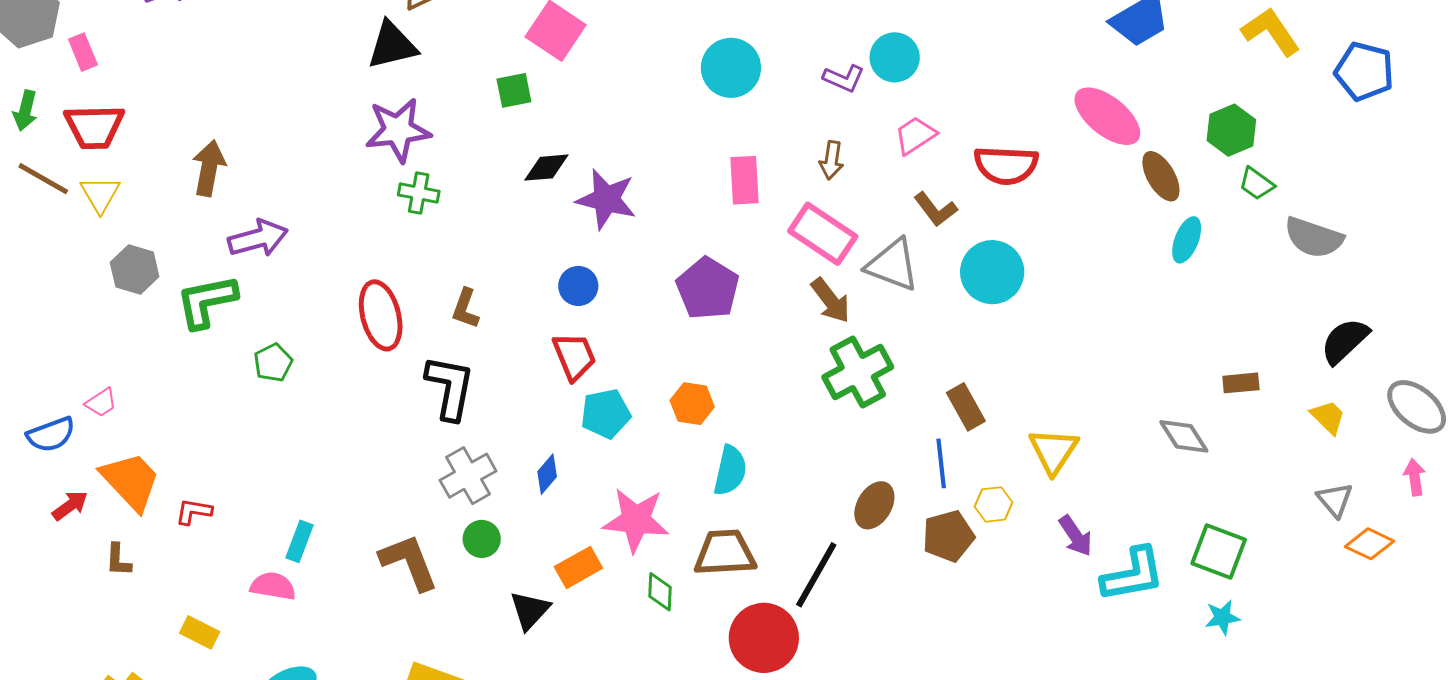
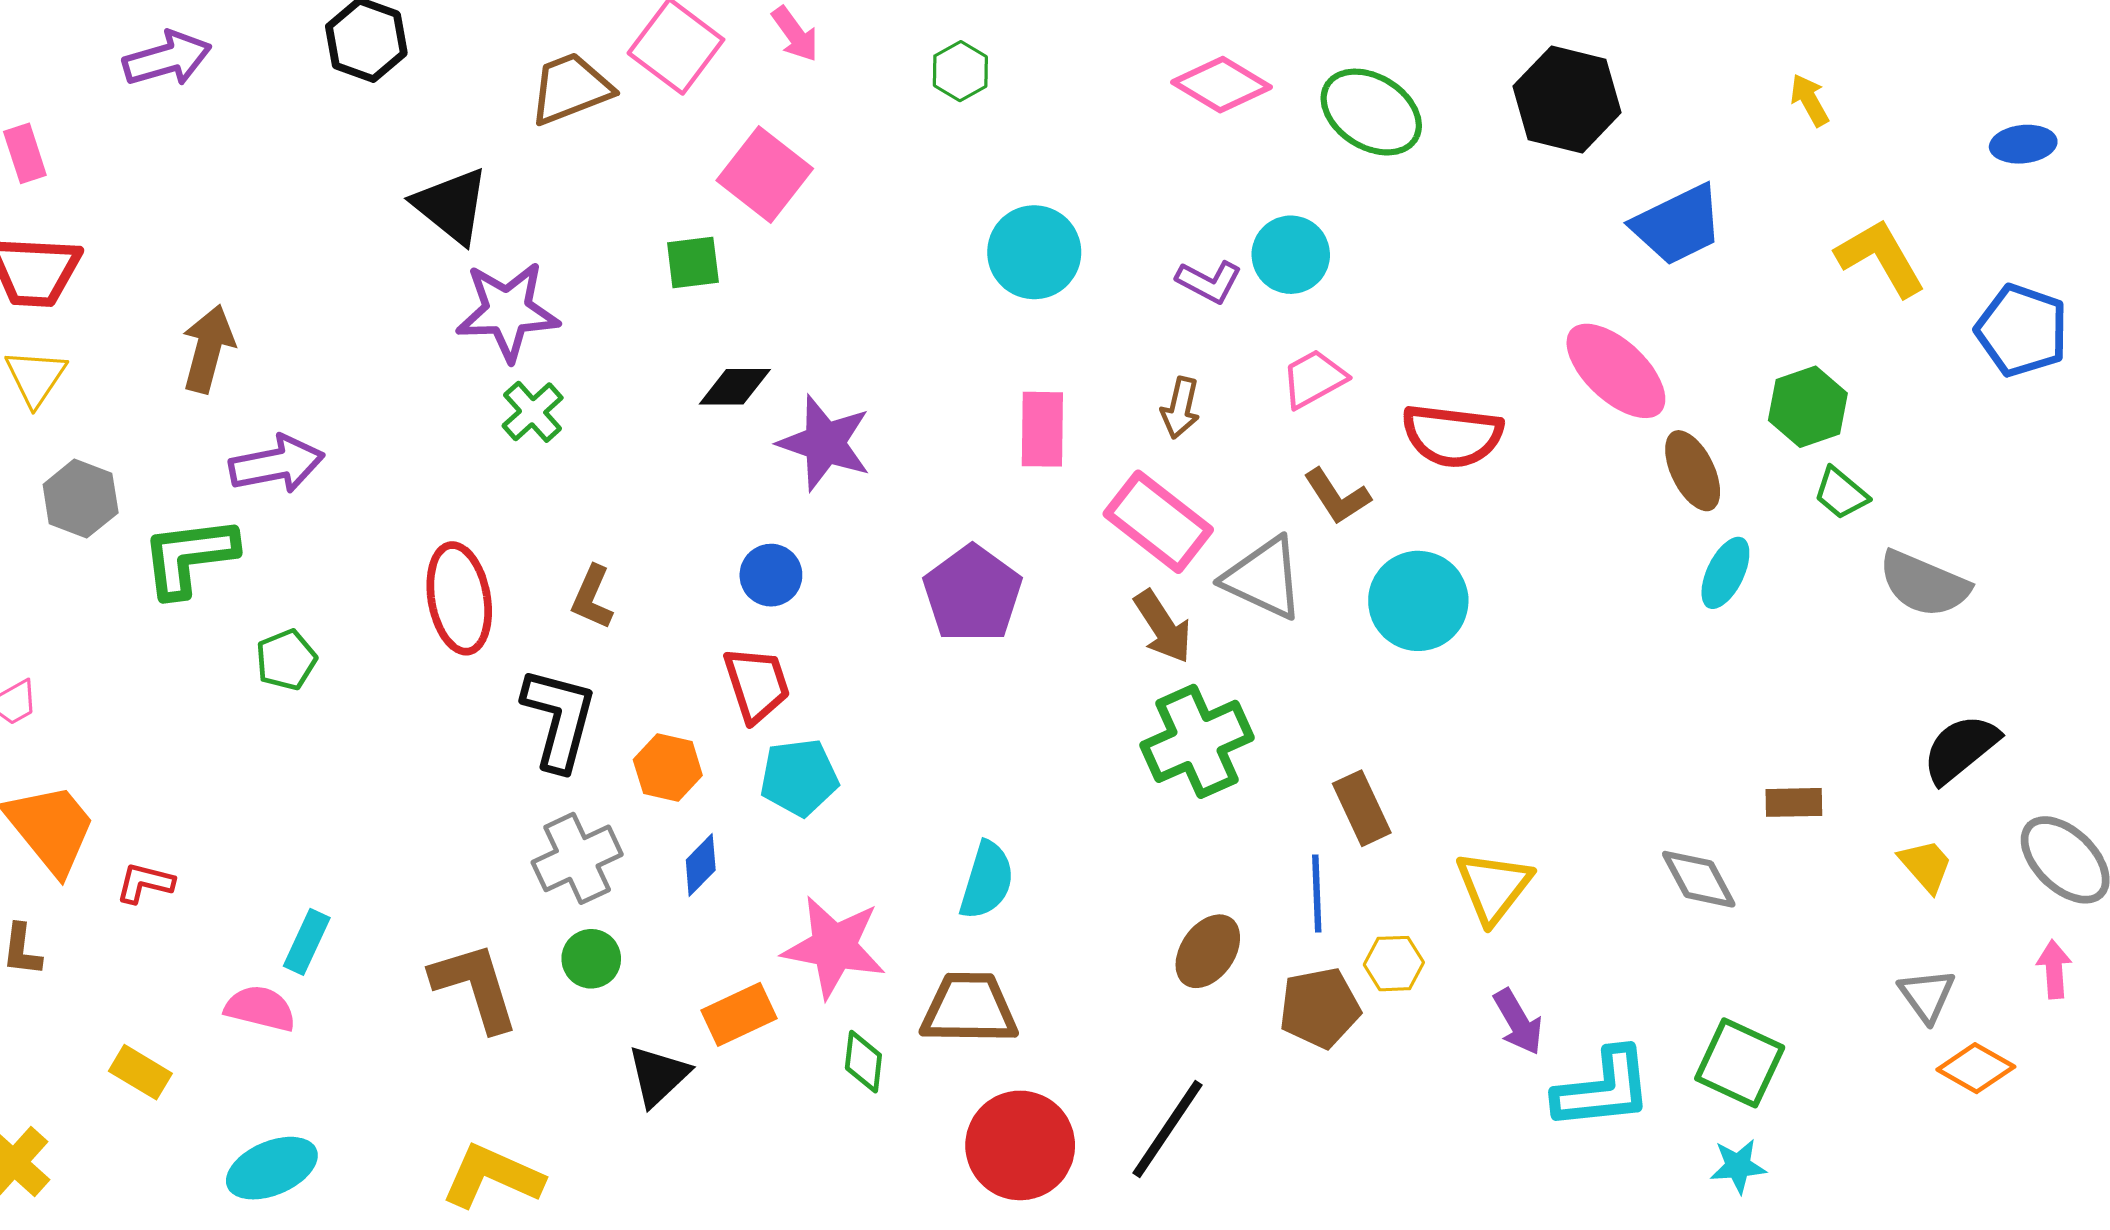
black triangle: (392, 45) -> (451, 206), moved, turned 48
green cross: (419, 193) -> (533, 412), turned 33
orange hexagon: (692, 404) -> (668, 768), moved
black line: (816, 575) -> (1168, 1129), moved

